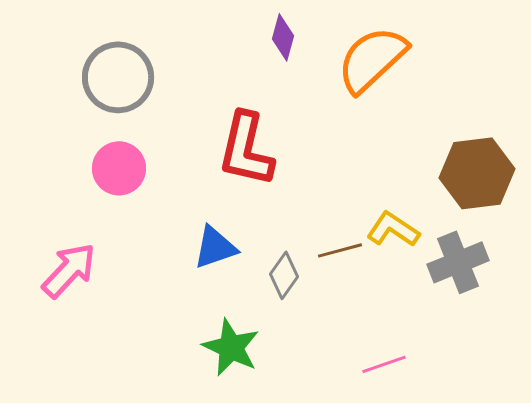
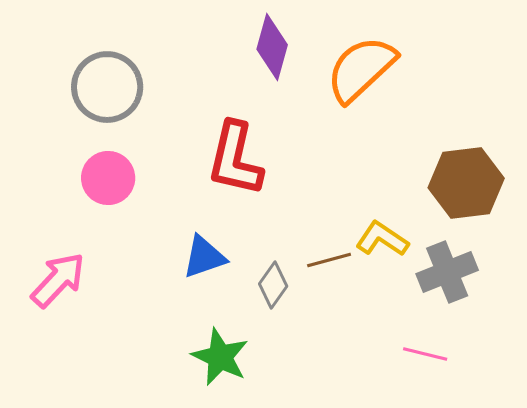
purple diamond: (283, 37) -> (272, 47), size x1.4
pink line: (384, 364) -> (425, 354), moved, turned 33

